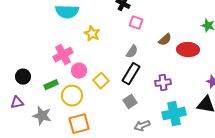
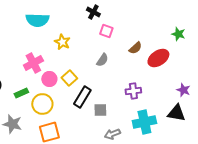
red ellipse: (188, 50) -> (158, 58), turned -35
black rectangle: (131, 74) -> (82, 97), moved
yellow square: (101, 81) -> (69, 78), moved
gray square: (130, 102) -> (100, 110), turned 32

